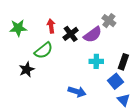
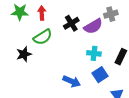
gray cross: (109, 21) -> (111, 14), turned 32
red arrow: (51, 26) -> (42, 13), moved
blue square: (115, 81) -> (100, 75), moved

